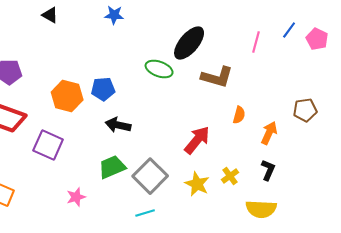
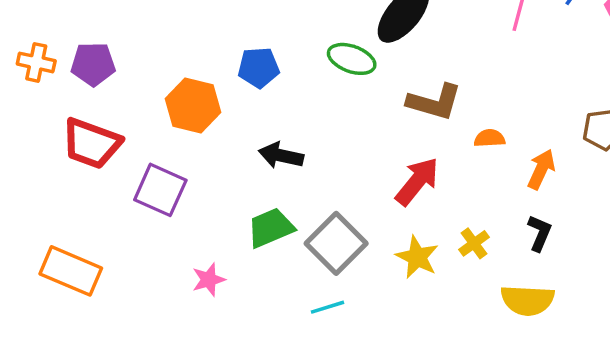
brown L-shape: (217, 77) -> (434, 102), moved
blue pentagon: (103, 89) -> (259, 68), moved
orange semicircle: (239, 115) -> (490, 138), turned -108

